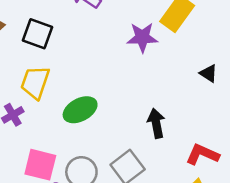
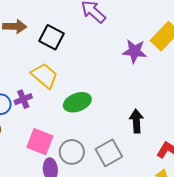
yellow trapezoid: (35, 82) -> (44, 76), turned 104

